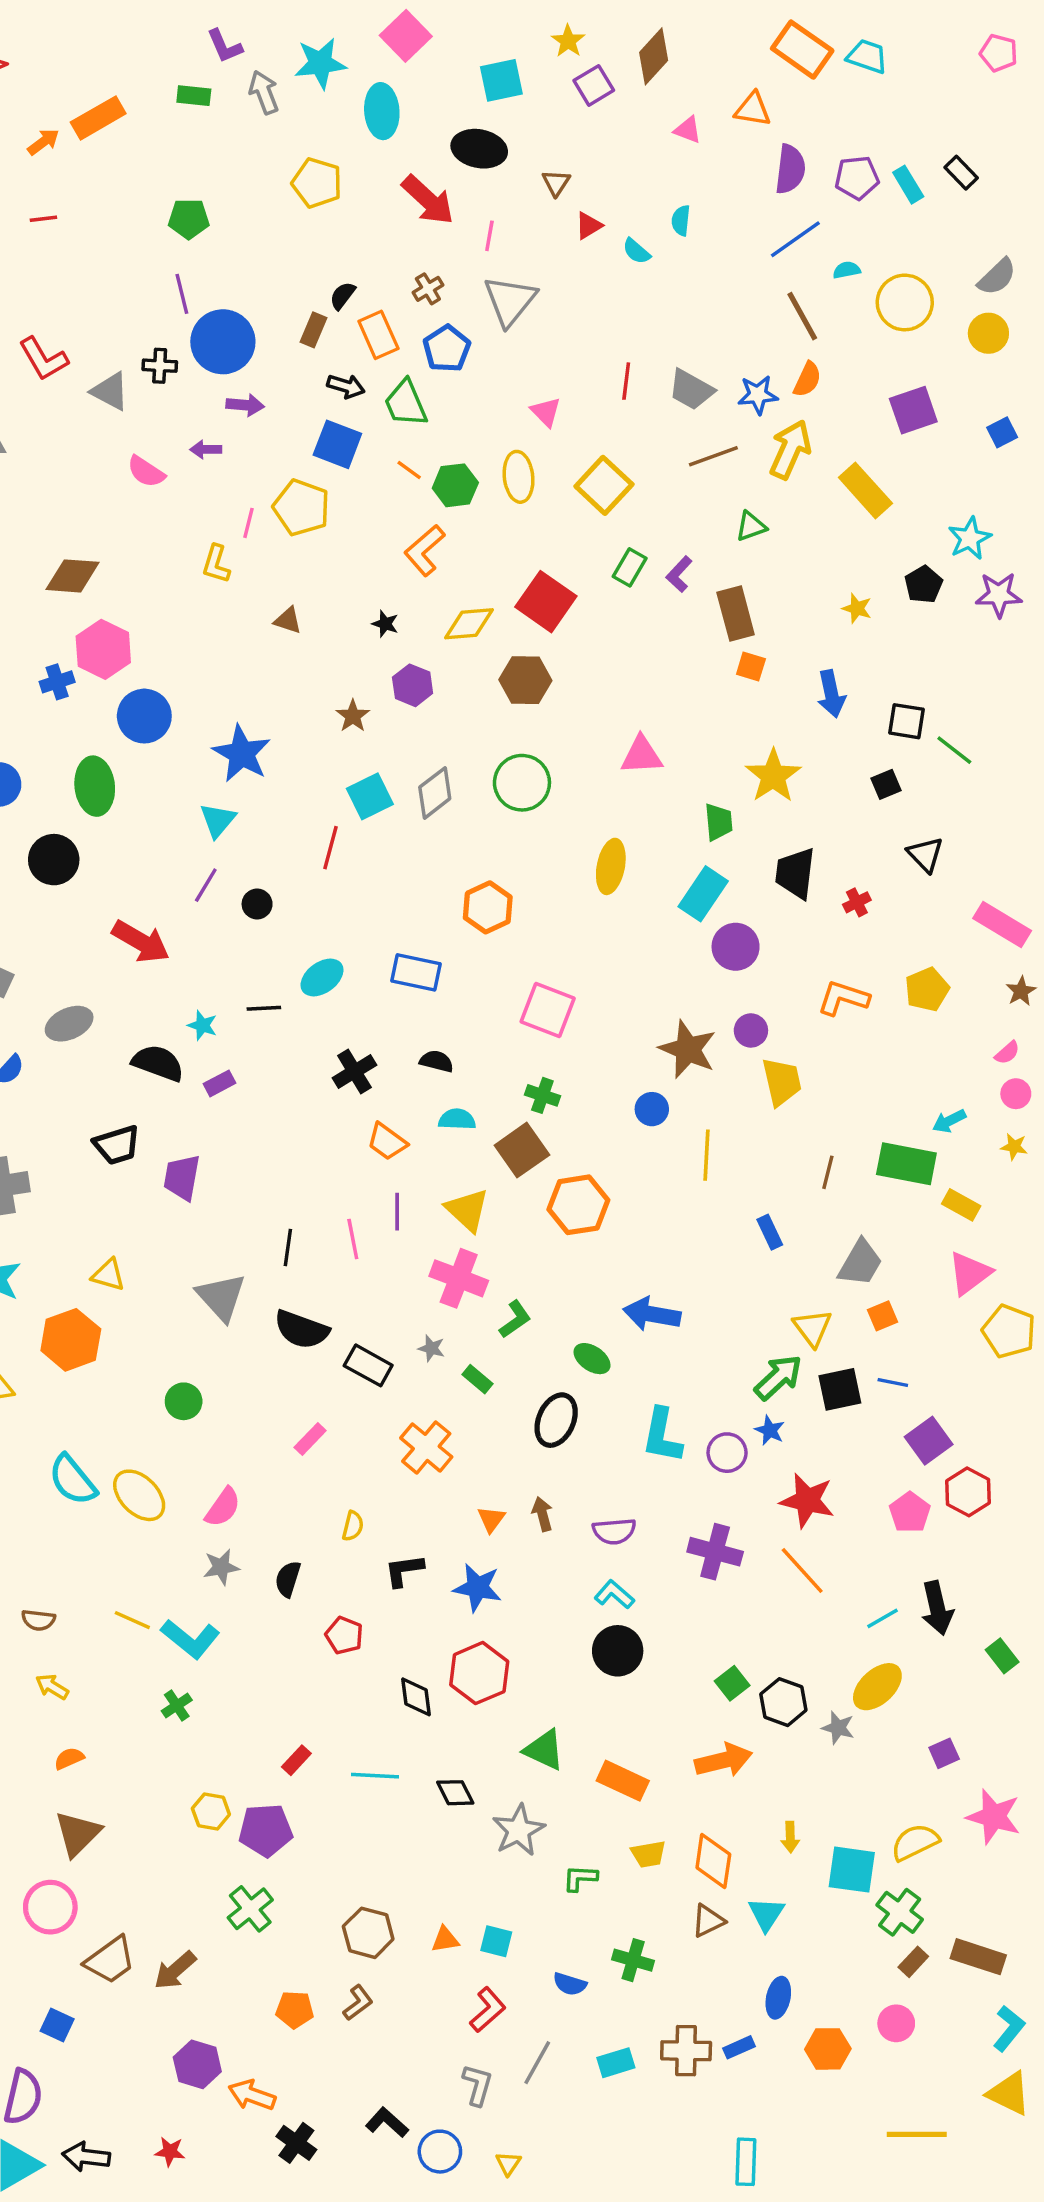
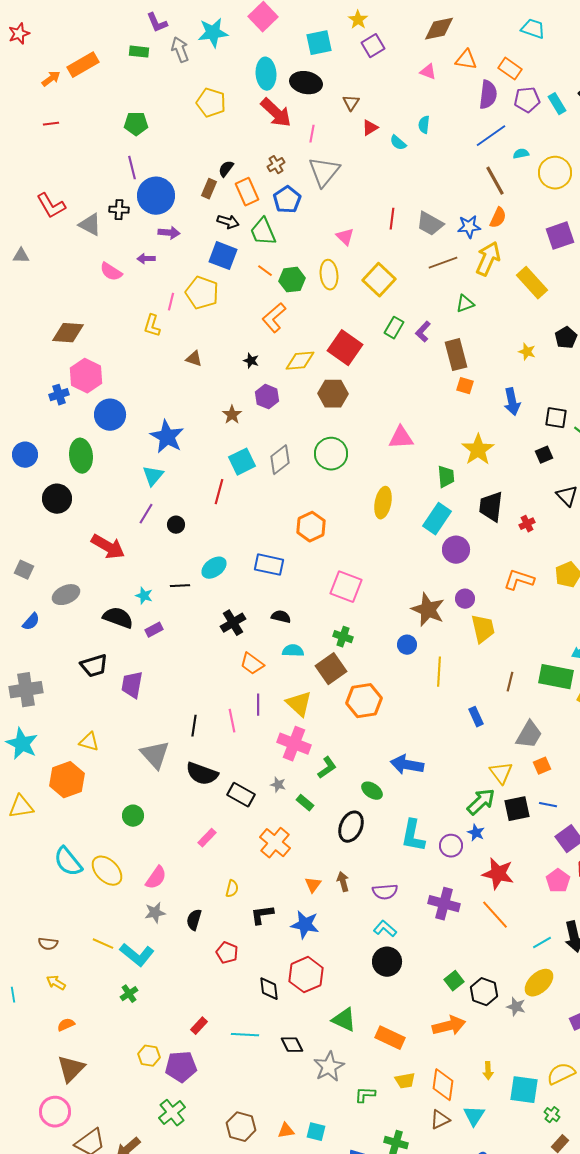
orange rectangle: (802, 50) -> (510, 69), moved, size x0.7
brown diamond: (654, 56) -> (439, 29), moved, turned 36
cyan ellipse: (382, 111) -> (266, 74), moved
green cross: (900, 1912) -> (552, 1115), size x0.6

